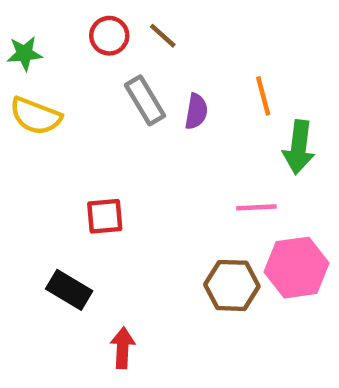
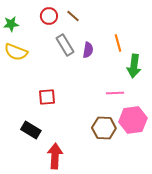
red arrow: (123, 348) -> (55, 156), size x1.4

